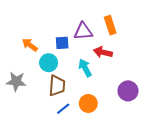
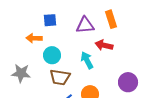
blue square: (62, 43) -> (50, 20), moved
orange arrow: (30, 45) -> (34, 38), turned -35
brown trapezoid: (57, 86) -> (60, 77), turned 95

